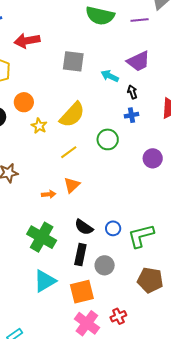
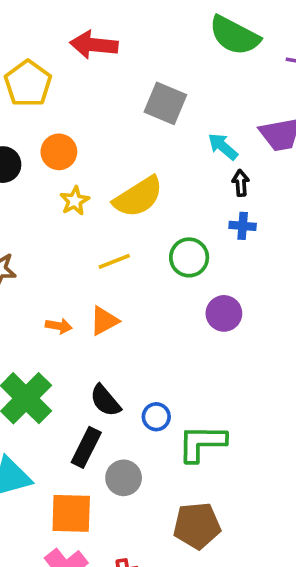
black arrow: (132, 92) -> (241, 183), moved
purple circle: (153, 158) -> (224, 313), moved
brown pentagon: (150, 280) -> (197, 526), turned -30

